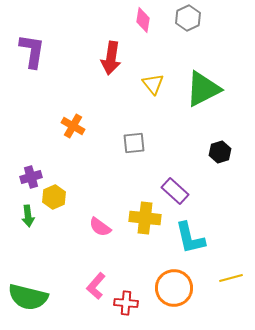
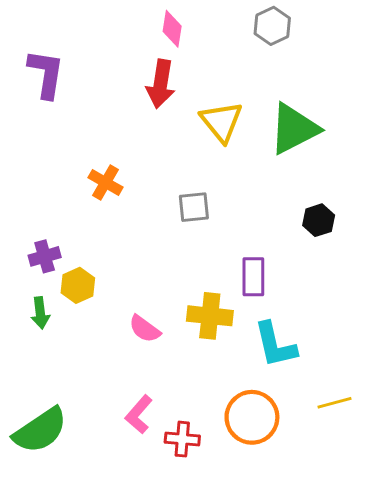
pink diamond: (143, 20) -> (172, 29), moved
yellow triangle: (153, 84) -> (221, 122), size x1.4
purple rectangle: (175, 191) -> (253, 277), turned 48
green semicircle: (28, 297) -> (40, 430), turned -48

